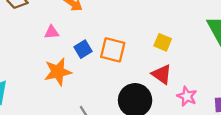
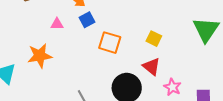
blue square: (83, 49) -> (87, 20), moved
orange star: (58, 72) -> (40, 56), moved

